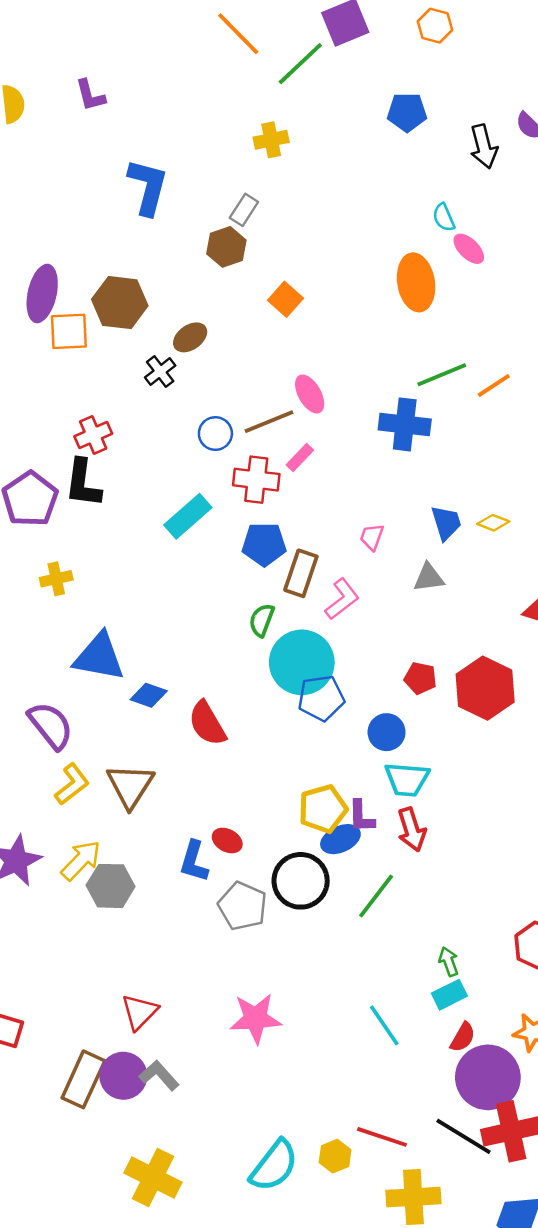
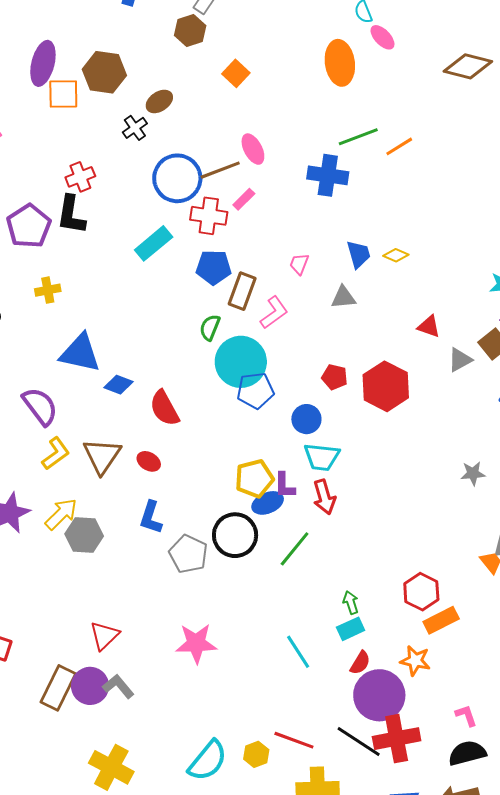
blue circle: (215, 434) -> (177, 178), size x1.8
red ellipse: (227, 841) -> (149, 461), moved

